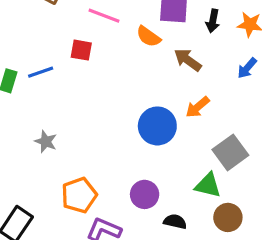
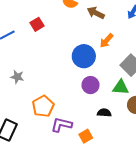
red square: (81, 50) -> (37, 24), moved, turned -32
purple circle: (145, 194) -> (91, 85), moved

